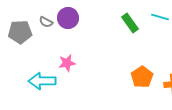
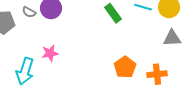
cyan arrow: (42, 81) -> (25, 71), turned -72

